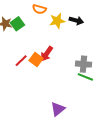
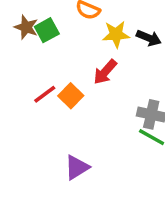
red arrow: (47, 54) -> (105, 72), moved
purple triangle: (58, 109) -> (77, 167), moved

